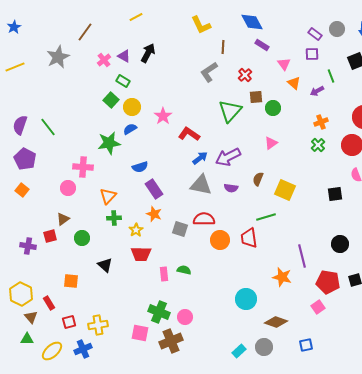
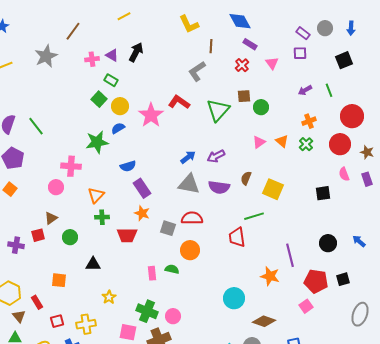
pink cross: (104, 60) -> (92, 59), turned 32
red cross: (245, 75) -> (242, 65), moved
green line: (331, 76) -> (329, 90), moved
orange triangle: (294, 83) -> (282, 141), moved
pink star: (163, 116) -> (151, 115), size x1.4
red L-shape: (189, 134) -> (179, 102), moved
purple arrow: (228, 157) -> (216, 156), size x0.7
purple semicircle: (231, 188) -> (219, 187), size x1.5
yellow star: (136, 230) -> (109, 297), moved
orange circle: (220, 240) -> (190, 250), moved
red trapezoid: (141, 254) -> (127, 235), moved
black triangle: (105, 265) -> (93, 264), turned -42

